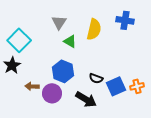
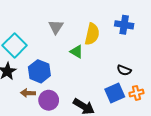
green triangle: (70, 41) -> (77, 52), moved
blue hexagon: (63, 71) -> (39, 71), moved
black semicircle: (96, 78) -> (124, 70), moved

